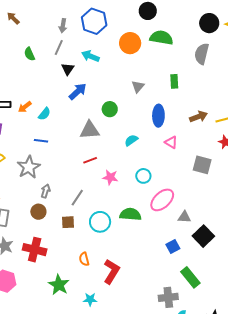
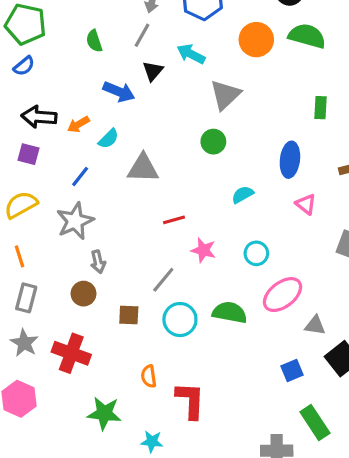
gray triangle: (138, 87) -> (225, 95), moved, size x1.5
blue arrow: (78, 92) -> (119, 92), moved, turned 60
gray triangle: (90, 130) -> (143, 168), moved
blue line: (41, 141) -> (80, 177), moved, turned -64
gray arrow: (46, 191) -> (98, 262), turned 144
gray line: (77, 198) -> (163, 280), moved
red L-shape: (112, 271) -> (190, 400), turned -35
green star: (59, 285) -> (104, 413), turned -30

